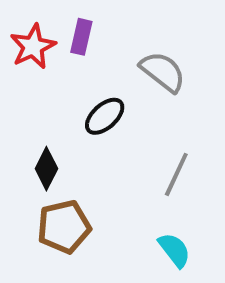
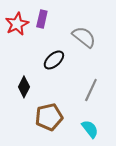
brown pentagon: (64, 227) -> (49, 117), moved

